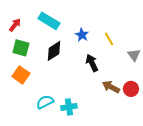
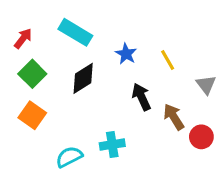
green square: (21, 48) -> (32, 74), turned 30
brown arrow: (111, 87) -> (174, 117), moved, turned 30
cyan cross: (69, 107) -> (112, 145), moved

